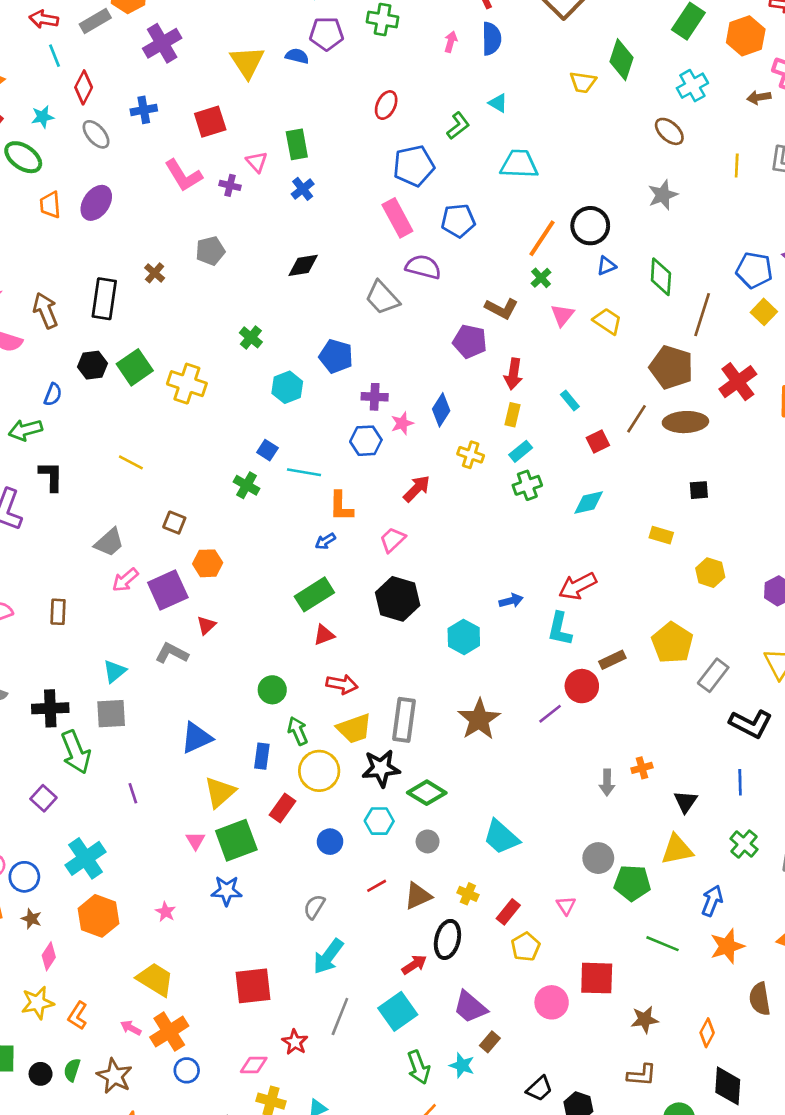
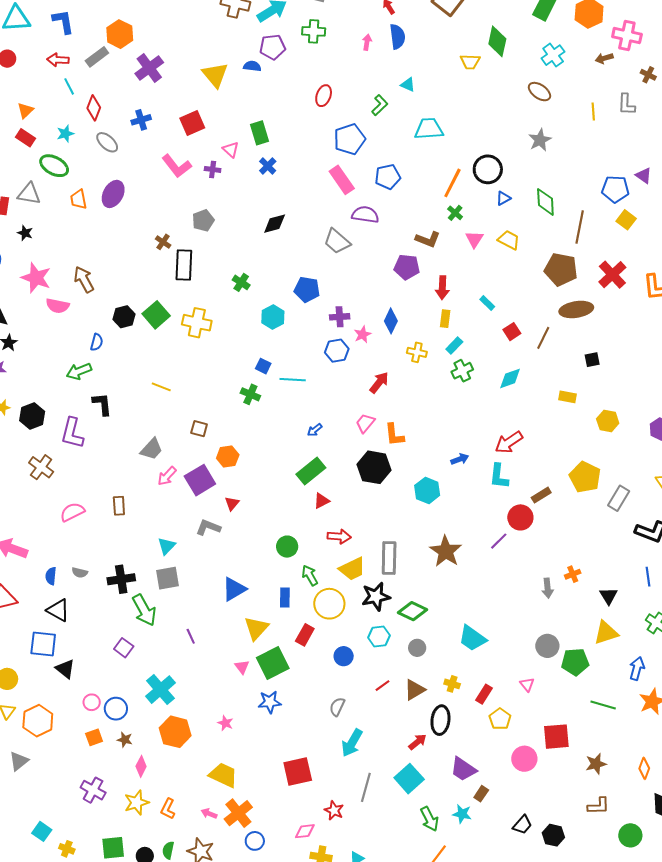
black rectangle: (104, 299) -> (184, 265), moved
brown line: (637, 419) -> (543, 338), moved
orange L-shape: (341, 506) -> (394, 435), moved

